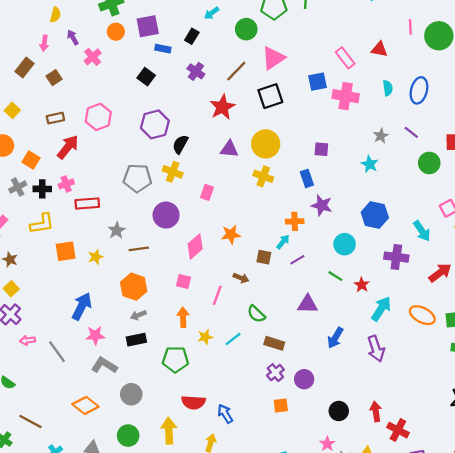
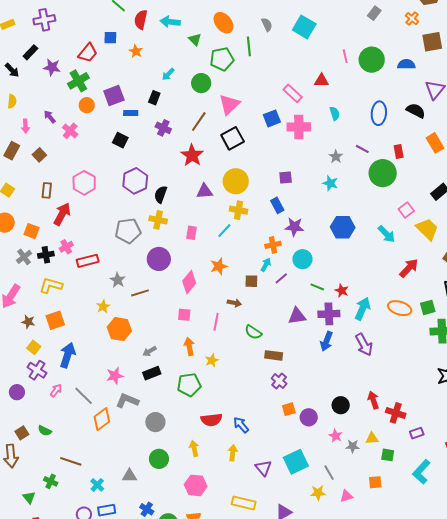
yellow semicircle: (55, 15) -> (12, 101), moved
blue ellipse: (419, 90) -> (379, 113), moved
brown rectangle: (55, 118) -> (47, 190), turned -63
green circle: (429, 163) -> (383, 173), size x1.4
yellow L-shape: (42, 224) -> (51, 285), turned -145
cyan circle: (345, 244) -> (302, 259), moved
orange square: (66, 251) -> (55, 320), moved
purple cross: (396, 257) -> (329, 314), moved
orange hexagon: (134, 287) -> (119, 329), moved
blue arrow: (82, 306) -> (68, 355), moved
cyan line: (233, 339) -> (224, 231), moved
pink arrow: (28, 340) -> (56, 390), turned 144
purple circle: (304, 379) -> (309, 417), moved
orange diamond: (85, 405) -> (102, 419), moved, turned -65
yellow arrow: (169, 431) -> (194, 448), size x0.7

